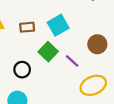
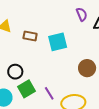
green square: (48, 52) -> (27, 89), moved
purple line: (72, 61) -> (49, 93), moved

